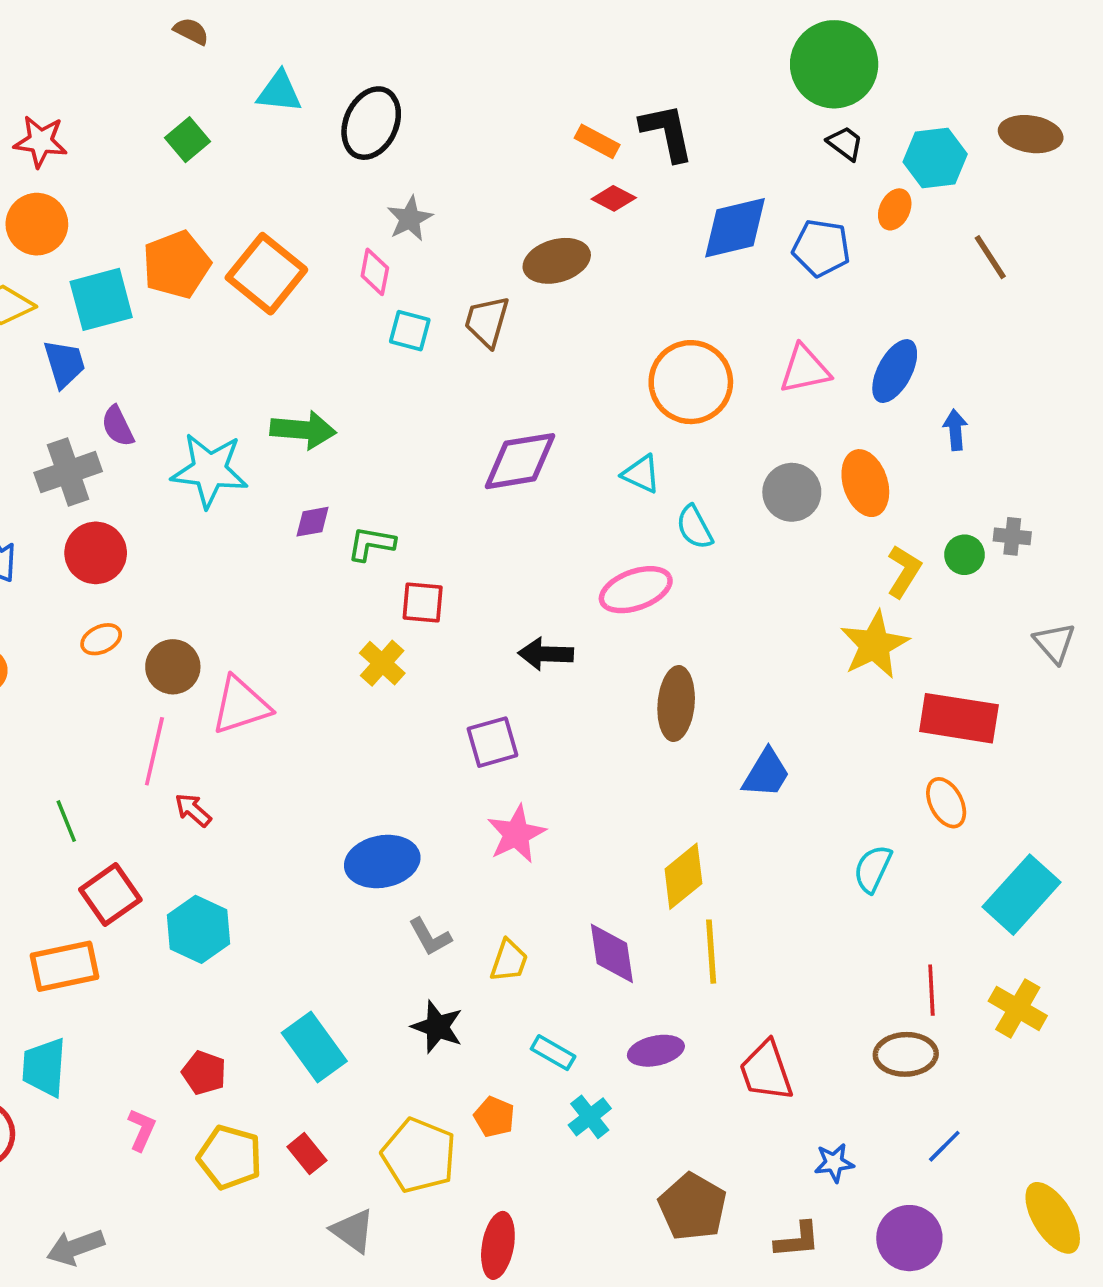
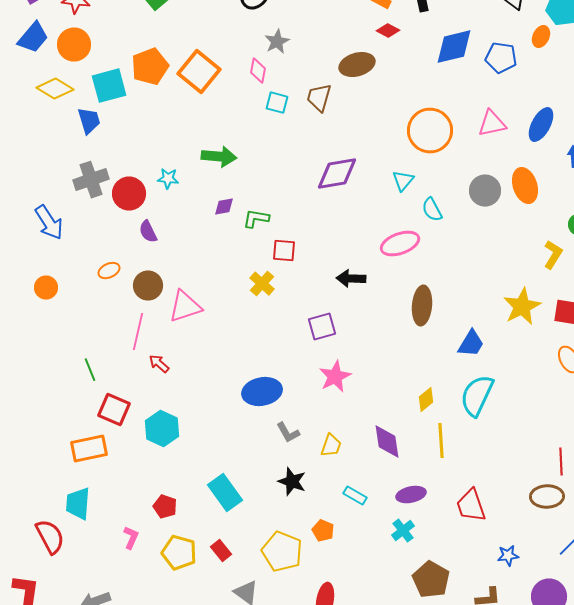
purple semicircle: (118, 426) -> (148, 232), moved
cyan star: (210, 470) -> (168, 179), size x0.5
cyan triangle: (641, 474) -> (403, 181), turned 45
red circle: (96, 553) -> (129, 194), moved
yellow L-shape: (904, 571) -> (553, 255), moved
yellow star: (875, 645) -> (522, 307), moved
cyan semicircle: (873, 869) -> (477, 396), moved, size x1.6
yellow diamond: (683, 876) -> (426, 400), size x0.7
red square: (110, 895) -> (114, 410), turned -32
cyan cross: (590, 1117) -> (403, 531), moved

